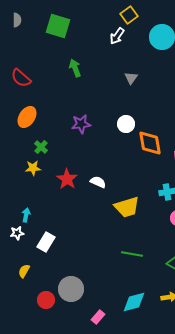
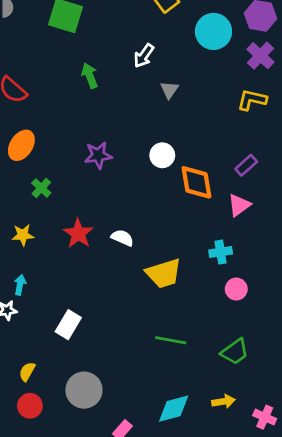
white arrow: (117, 36) -> (144, 56), moved
yellow star: (33, 168) -> (23, 235), moved
white rectangle: (46, 242) -> (68, 325), moved
yellow semicircle: (24, 271) -> (27, 372), moved
red circle: (46, 300) -> (30, 406), moved

